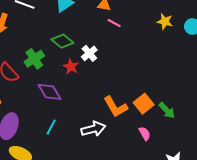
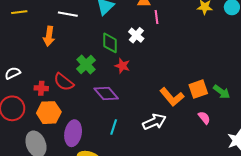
pink line: (114, 23) -> (157, 17), turned 64
green diamond: (62, 41) -> (110, 43), turned 60
white cross: (89, 53) -> (136, 35), moved
orange square: (144, 104) -> (198, 89), turned 30

